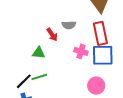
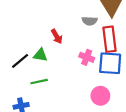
gray semicircle: (69, 25) -> (90, 21), moved
black line: (24, 81) -> (20, 61), moved

